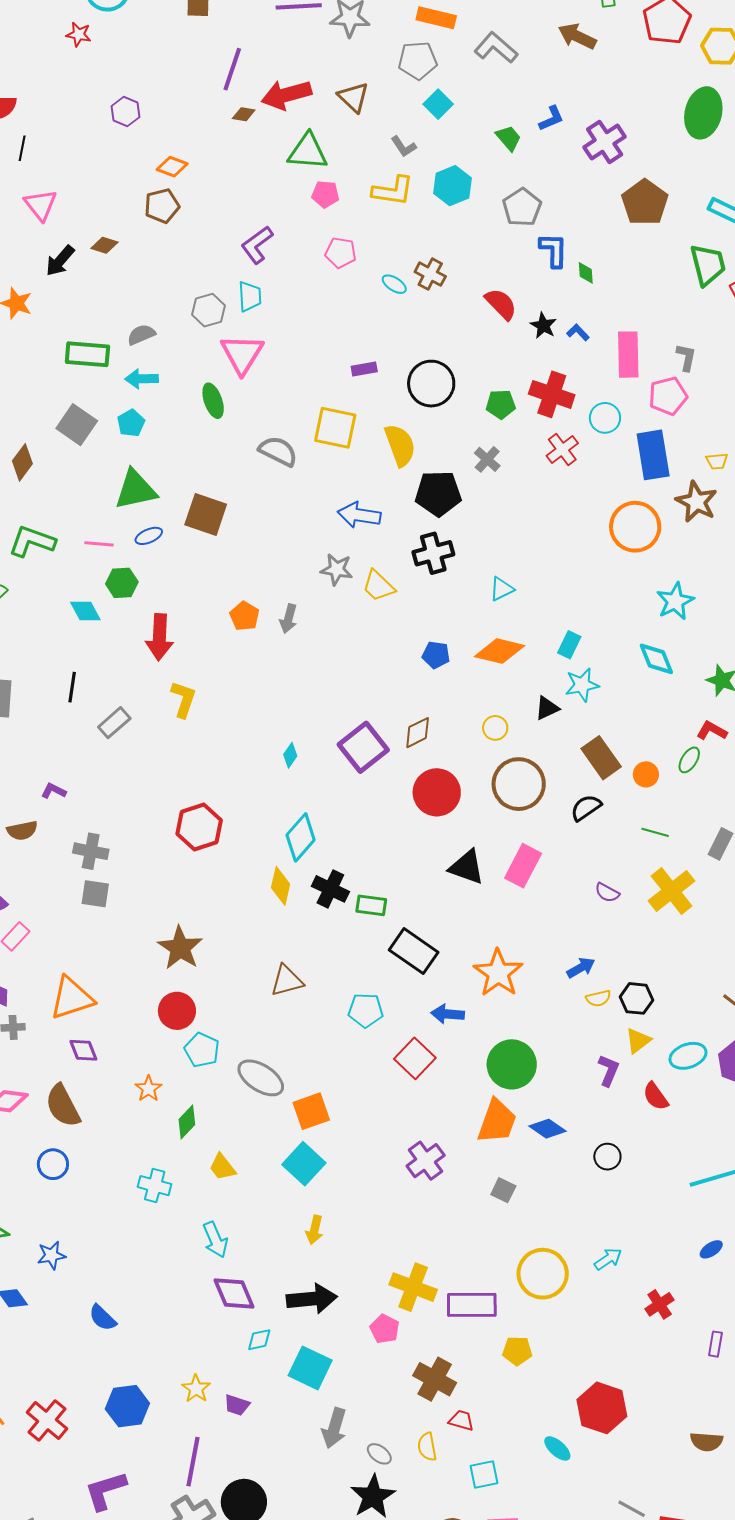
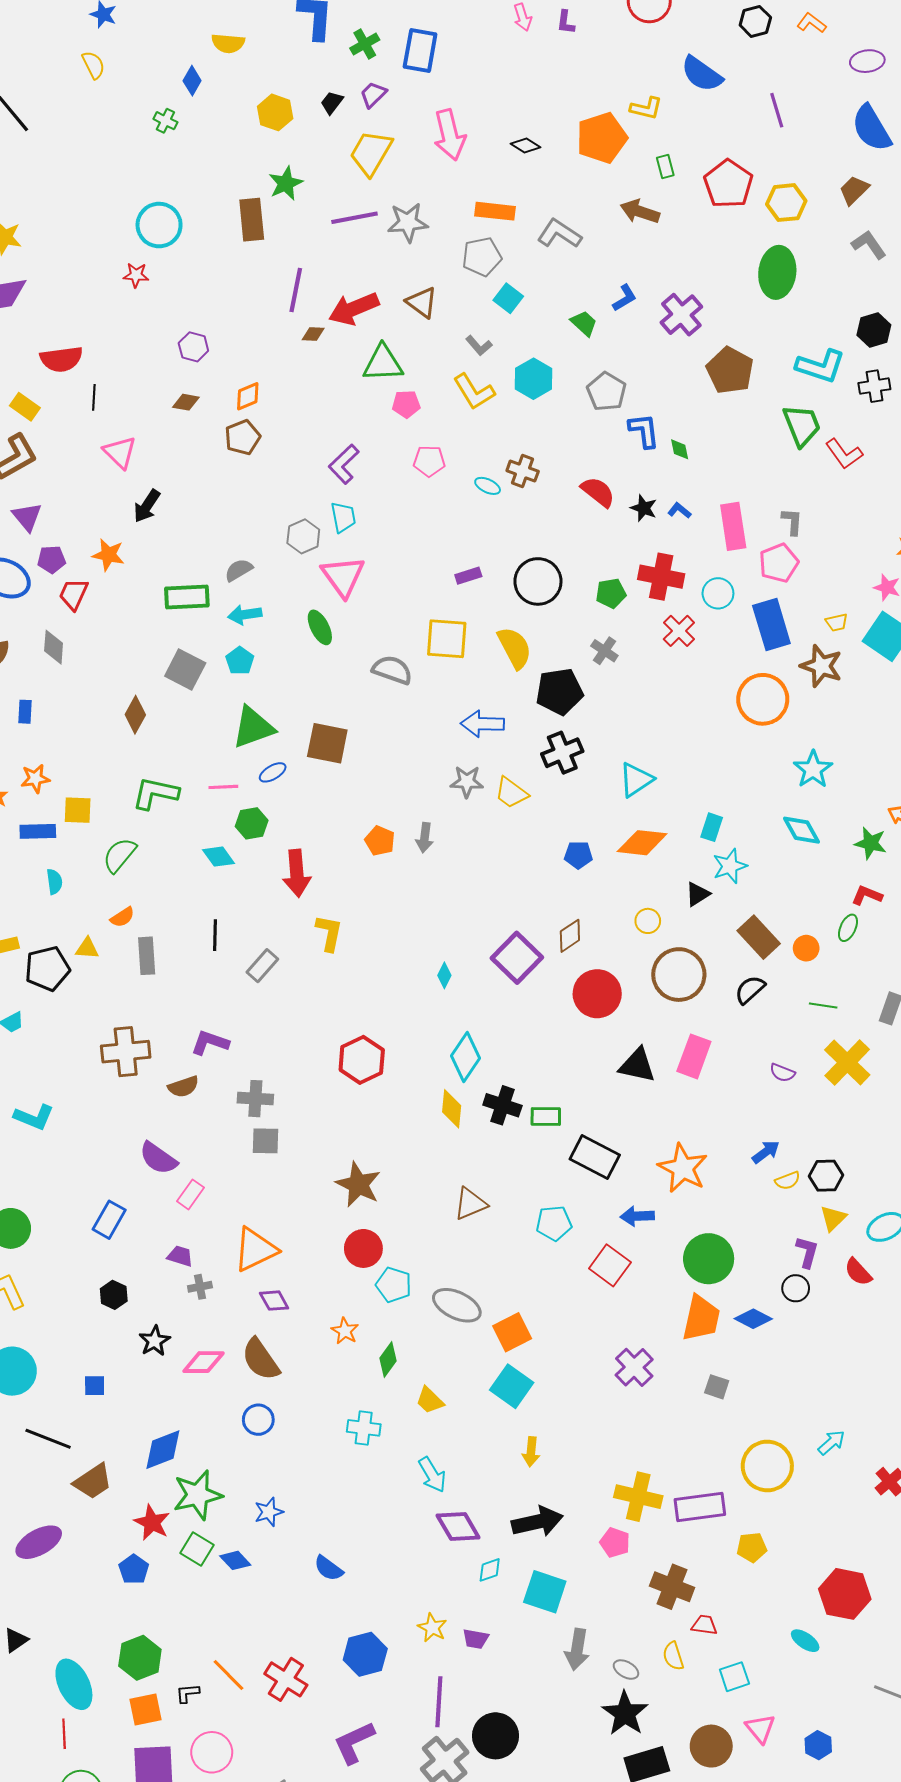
orange diamond: (172, 167) -> (248, 396), turned -36
yellow L-shape: (393, 191) -> (474, 392), turned 57
brown diamond: (104, 245) -> (186, 402), moved
cyan triangle: (502, 589) -> (636, 780), size x1.4
purple L-shape: (54, 791) -> (210, 1043), size x1.5
black circle: (607, 1157) -> (796, 1288), moved

